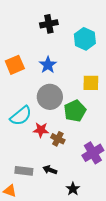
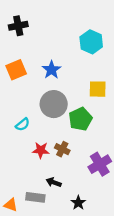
black cross: (49, 24) -> (18, 26), moved
cyan semicircle: (21, 116) -> (23, 124), size x0.6
red star: (41, 130) -> (41, 150), moved
gray rectangle: (24, 171) -> (35, 197), moved

